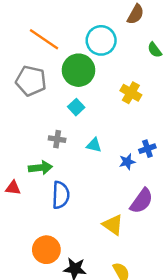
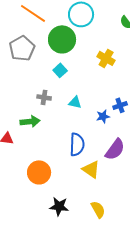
gray pentagon: (31, 81) -> (22, 48), turned 30
blue semicircle: (61, 195) -> (77, 144), moved
orange circle: (46, 250) -> (39, 172), moved

